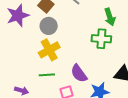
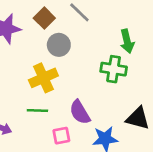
gray circle: (49, 26) -> (59, 45), moved

